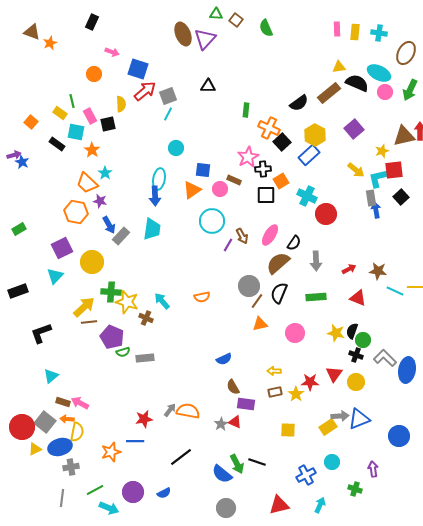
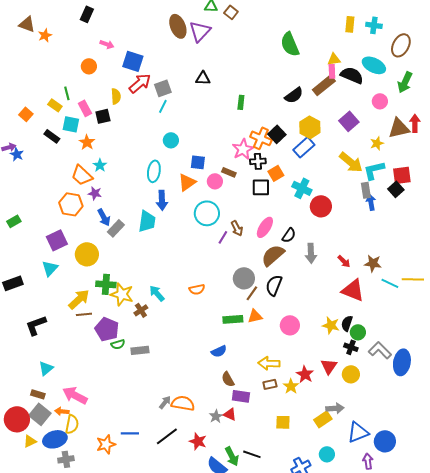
green semicircle: (266, 28) -> (290, 44), moved, size x1.4
pink rectangle: (337, 29) -> (332, 71), moved
pink circle: (385, 92) -> (380, 101), moved
orange cross: (269, 128) -> (261, 138), moved
yellow arrow: (356, 170) -> (351, 162), size x1.4
red square: (394, 170) -> (402, 175), moved
blue arrow: (155, 196) -> (162, 200), moved
red arrow: (349, 269) -> (344, 261), turned 72
green rectangle: (316, 297) -> (233, 319), moved
red triangle: (358, 298) -> (353, 290), size x1.4
brown cross: (146, 318) -> (141, 310), turned 32
yellow arrow: (274, 371) -> (269, 363), size x1.5
red star: (310, 382) -> (305, 374), turned 30
brown rectangle: (63, 402) -> (38, 394), moved
pink arrow: (80, 403) -> (75, 395), size x1.4
red star: (144, 419) -> (198, 441), moved, turned 30
blue triangle: (359, 419) -> (358, 432), moved
blue circle: (399, 436) -> (385, 441), moved
black line: (181, 457) -> (167, 436), moved

